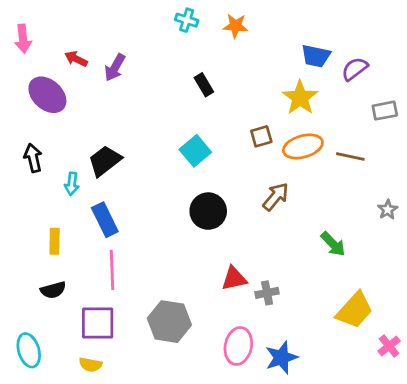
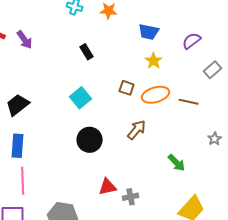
blue trapezoid: (316, 56) -> (149, 32), moved
purple arrow: (115, 67) -> (25, 40), turned -66
yellow star: (300, 98) -> (154, 61), size x0.7
gray rectangle: (385, 111) -> (213, 70), turned -30
brown square: (261, 136) -> (127, 88), turned 35
blue rectangle: (105, 220) -> (18, 146), turned 30

